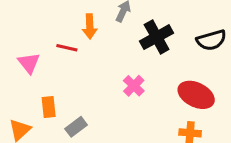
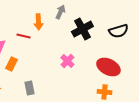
orange rectangle: (49, 107) -> (11, 64), moved, turned 32
gray rectangle: (76, 127) -> (29, 88), turned -64

